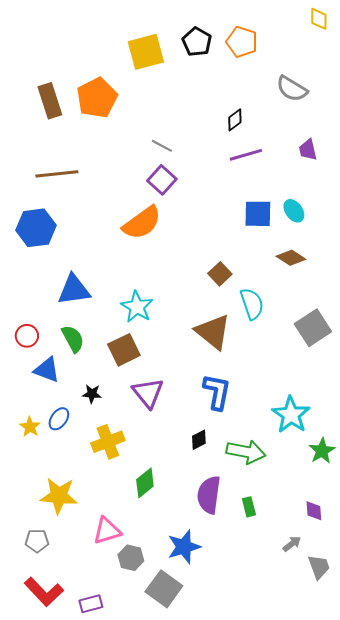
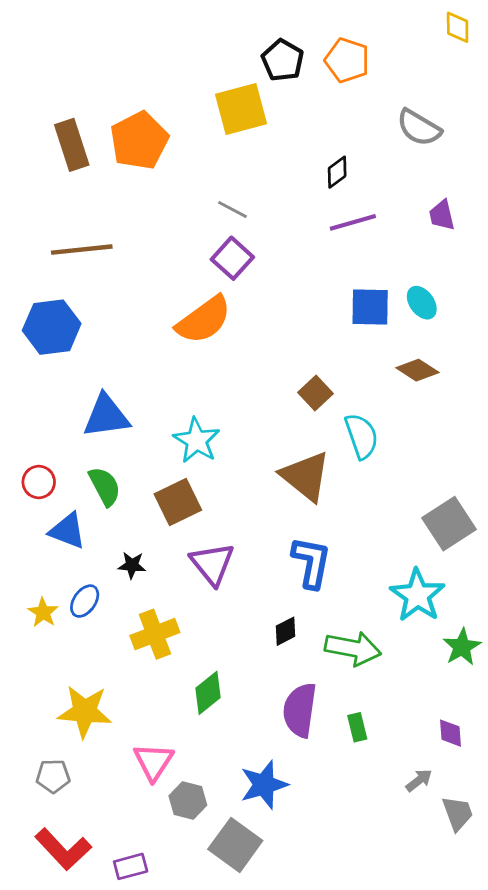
yellow square: (146, 52) -> (241, 109), moved
gray square: (313, 328) -> (449, 524), moved
pink triangle: (107, 531) -> (153, 762), turned -40

